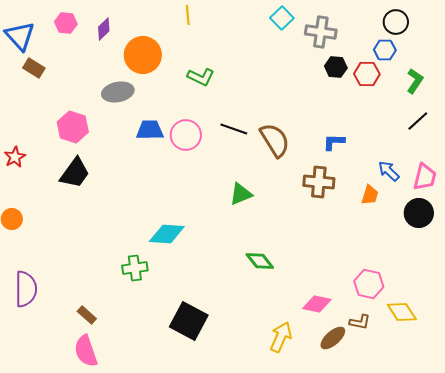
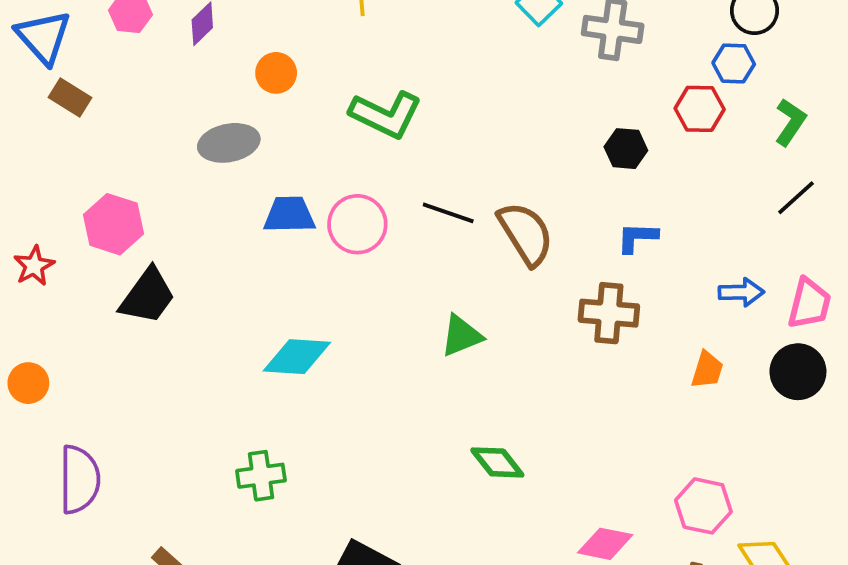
orange circle: (143, 55) -> (276, 73), size x0.6
black hexagon: (336, 67) -> (626, 149), moved
green L-shape: (201, 77) -> (386, 115), size x1.4
pink hexagon: (73, 127) -> (113, 224), moved
blue arrow: (389, 171) -> (741, 292), turned 135
orange trapezoid: (370, 195) -> (707, 370), moved
cyan diamond: (167, 234) -> (297, 357), moved
purple semicircle: (26, 289) -> (79, 479), moved

